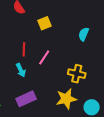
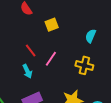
red line: (24, 49) -> (31, 50), turned -40
yellow cross: (77, 74) -> (84, 65), moved

